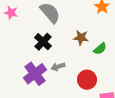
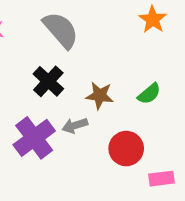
brown star: (81, 38) -> (100, 95), moved

